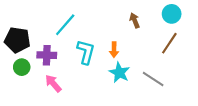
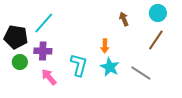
cyan line: (65, 25) -> (44, 23), moved
cyan L-shape: (86, 52) -> (79, 65), moved

